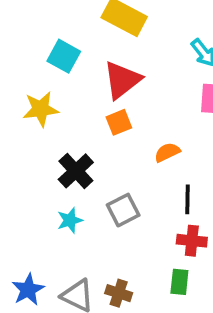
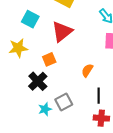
orange square: (119, 122) -> (49, 59), moved
orange semicircle: (167, 152) -> (87, 70), turned -32
cyan star: (70, 220) -> (45, 109), moved

